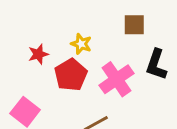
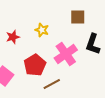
red pentagon: (71, 75) -> (35, 65), moved

